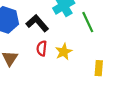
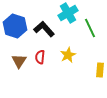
red semicircle: (42, 48) -> (40, 57), moved

